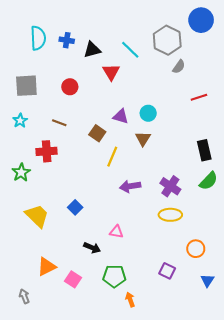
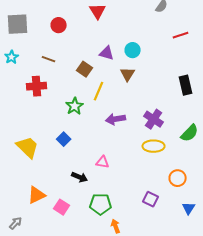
green star: (21, 172) -> (75, 106), moved
green semicircle: (208, 181) -> (190, 133), moved
gray arrow: (24, 296) -> (16, 223), turned 64

